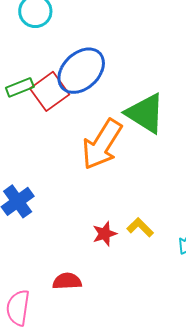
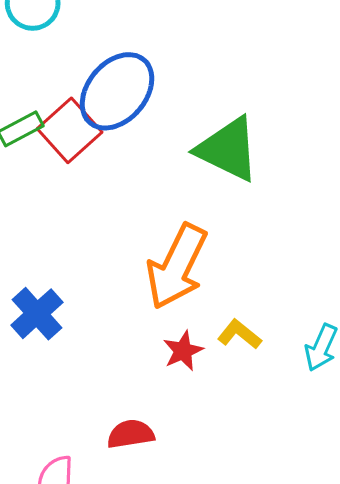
orange arrow: (102, 144) -> (177, 266), moved

